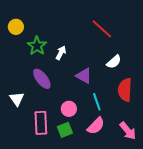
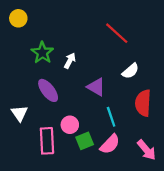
yellow circle: (16, 27) -> (18, 18), moved
pink circle: (69, 109) -> (70, 125), moved
green square: (65, 130) -> (85, 141), moved

